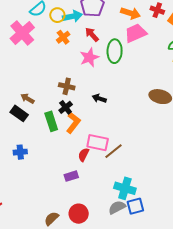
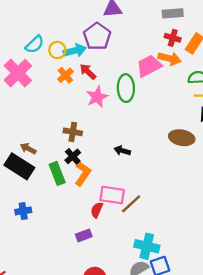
orange arrow: (131, 13) -> (170, 59), moved
red arrow: (92, 35) -> (88, 72), moved
black arrow: (99, 98) -> (122, 151), moved
black rectangle: (19, 113) -> (19, 166), size x1.4

